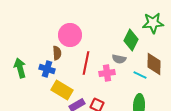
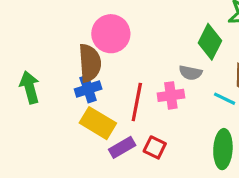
brown semicircle: (57, 53) -> (90, 63), size x1.6
red line: (86, 63) -> (137, 102), moved
blue cross: (47, 69) -> (88, 89), moved, turned -35

